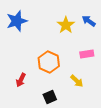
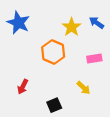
blue star: (17, 21) -> (18, 23), turned -30
orange hexagon: (49, 62) -> (53, 52), moved

